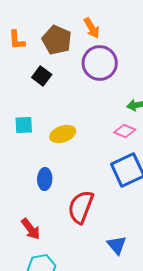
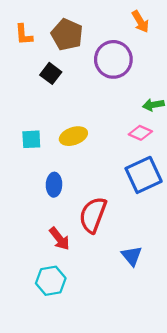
orange arrow: (92, 28) -> (140, 22), moved
cyan square: (24, 125) -> (31, 139), moved
red arrow: (31, 229) -> (59, 239), moved

